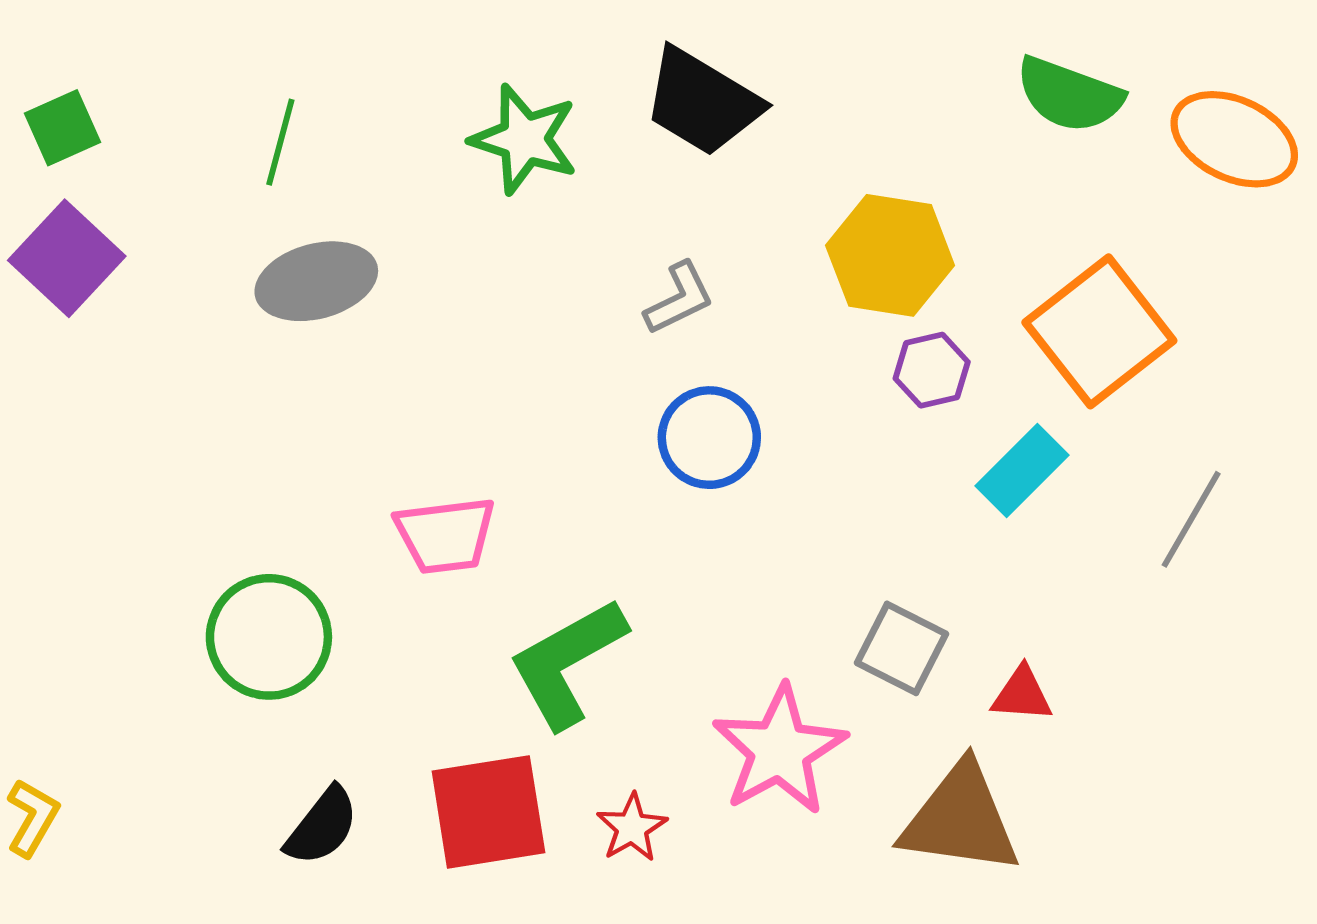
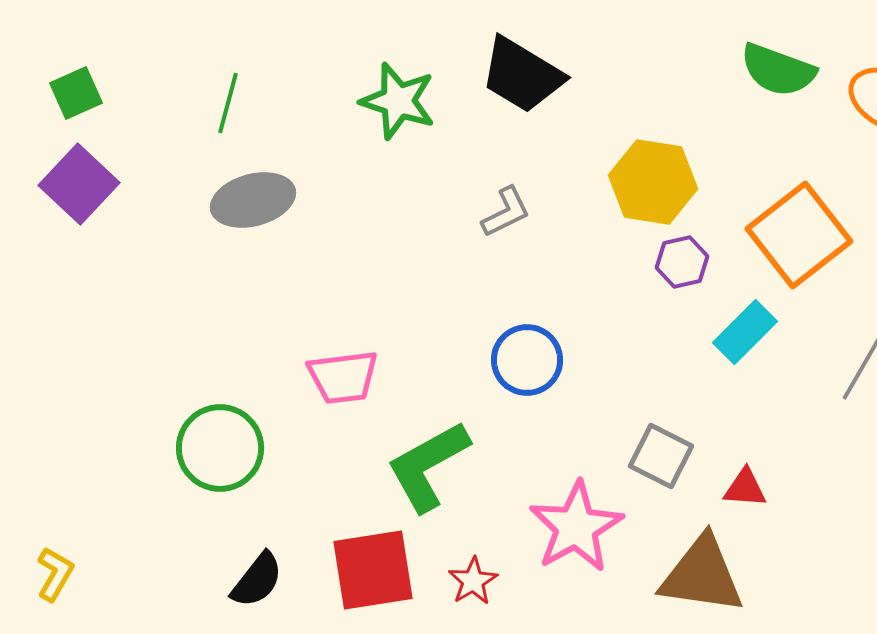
blue circle: (709, 438) -> (527, 360), moved

